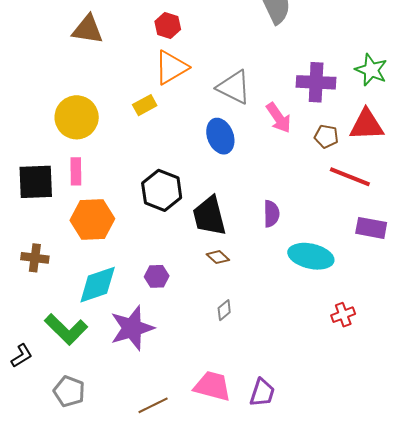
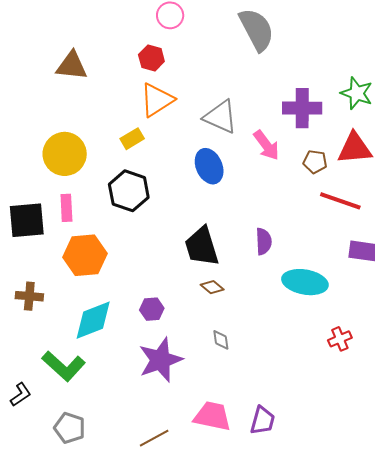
black hexagon: (162, 190) -> (129, 191), moved
gray diamond: (224, 310) -> (221, 340), turned -55
purple star: (132, 328) -> (160, 360), moved

